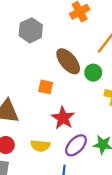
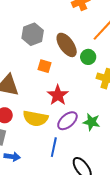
gray hexagon: (31, 30) -> (33, 34), moved
yellow semicircle: (40, 146) -> (35, 118), size x1.4

